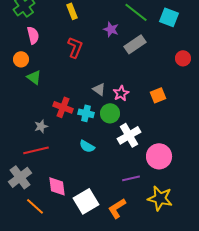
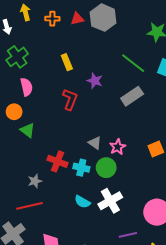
purple star: (111, 29) -> (95, 81), moved
white cross: (129, 135) -> (110, 201), moved

